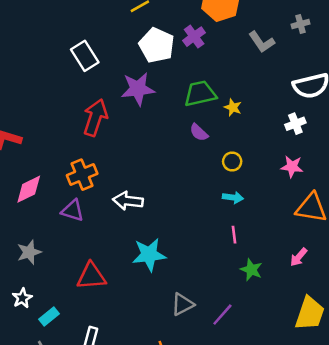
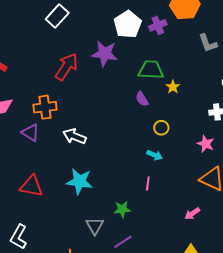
white rectangle: (85, 56) -> (57, 16), moved, turned 60
green star: (251, 270) -> (122, 209), moved, turned 30
gray triangle: (183, 304) -> (95, 226), turned -48

